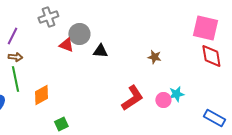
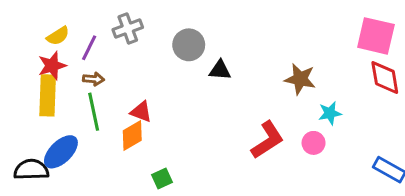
gray cross: (48, 17) -> (128, 28), moved
red triangle: (66, 45) -> (141, 112), moved
brown star: (154, 57) -> (300, 79), size x1.5
cyan star: (176, 94) -> (330, 113), moved

